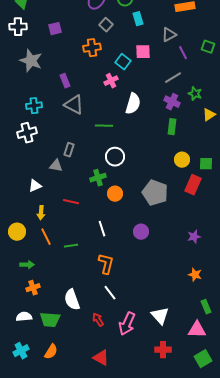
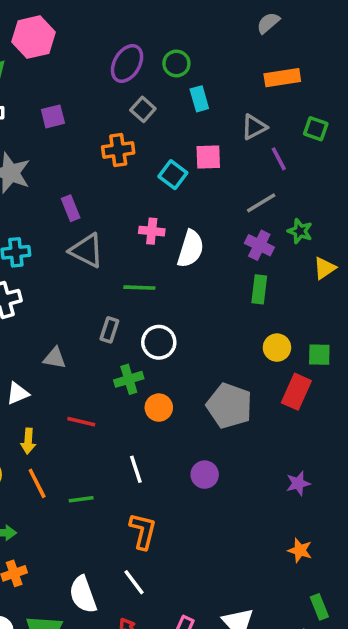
green square: (208, 47) -> (316, 129), moved
pink cross: (111, 81) -> (152, 231), moved, turned 32
gray rectangle: (69, 150) -> (109, 330), moved
white line: (110, 293) -> (134, 582), moved

